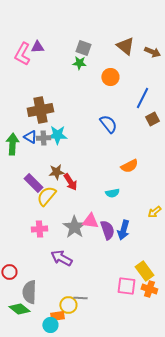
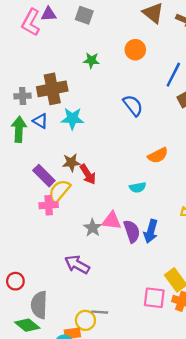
gray square: (83, 48) -> (84, 15), moved
green star: (79, 63) -> (91, 60), moved
gray cross: (43, 138) -> (23, 96), moved
gray star: (74, 227) -> (93, 228), size x0.7
pink cross: (39, 229) -> (49, 205), moved

